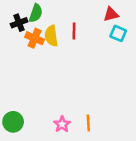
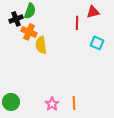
red line: (74, 31) -> (77, 23), moved
cyan square: (118, 33) -> (97, 43), moved
yellow semicircle: (51, 36) -> (41, 45), moved

